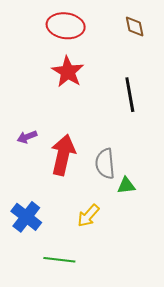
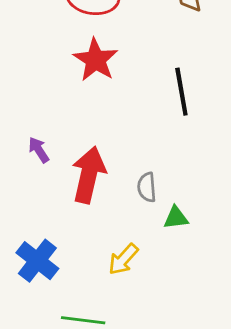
purple arrow: (27, 137) -> (39, 150), turned 78
gray semicircle: (105, 164) -> (147, 187), size x0.7

